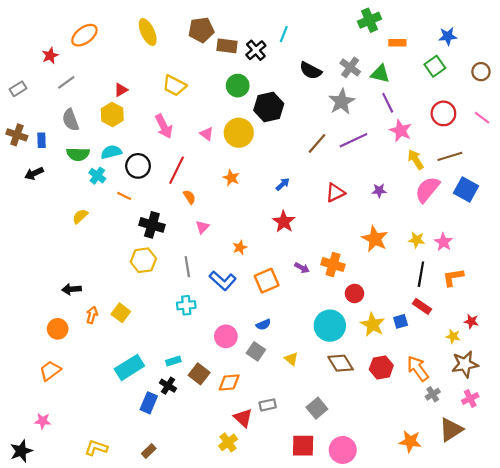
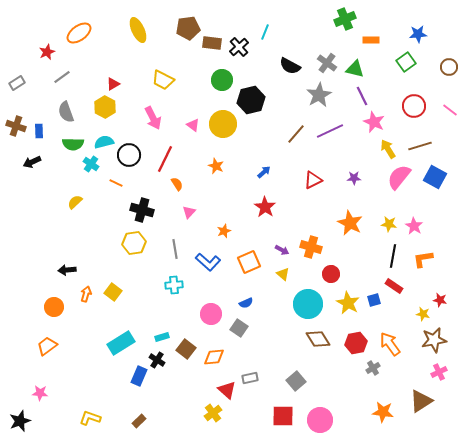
yellow triangle: (291, 359) -> (283, 274), moved
gray cross: (433, 394) -> (373, 368), moved

